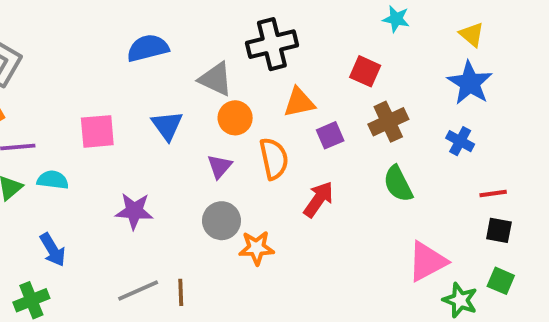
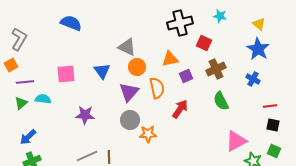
black cross: (272, 44) -> (180, 23), moved
blue semicircle: (148, 48) -> (71, 23), moved, turned 35
purple triangle: (220, 166) -> (129, 92), size x1.5
blue arrow: (53, 250) -> (28, 137), moved, turned 78

